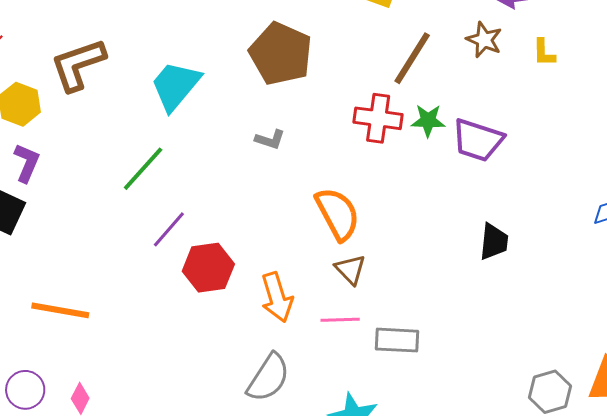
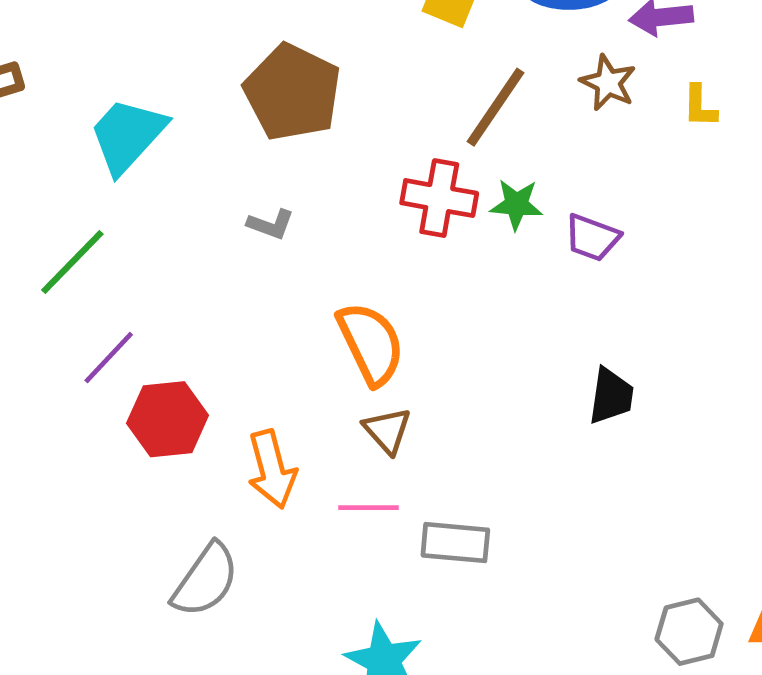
purple trapezoid: (478, 140) -> (592, 238), size x0.7
gray semicircle: (268, 378) -> (205, 580), moved

